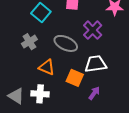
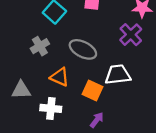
purple cross: (93, 30) -> (131, 35), moved
purple arrow: (94, 93) -> (97, 120), moved
gray triangle: (16, 96) -> (21, 90), moved, turned -36

